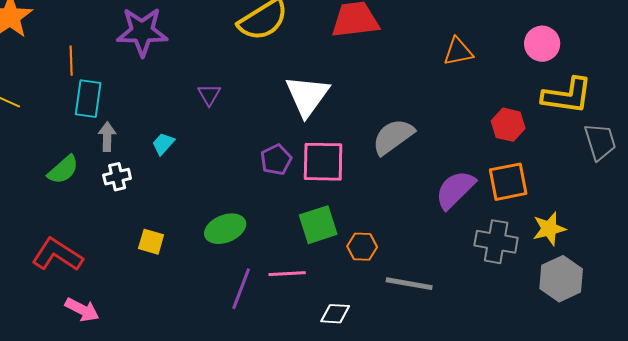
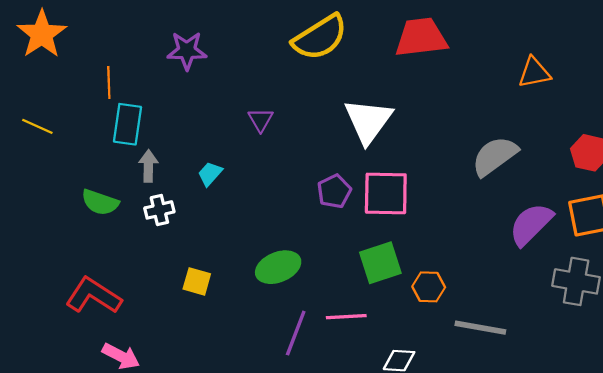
purple star: (142, 32) -> (187, 51), size x0.7
gray semicircle: (393, 137) -> (495, 156), moved
green semicircle: (63, 170) -> (100, 202), turned 60

